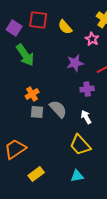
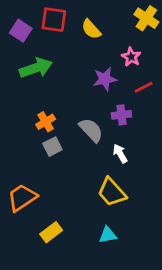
pink star: (92, 39) -> (131, 57), moved
green arrow: (25, 55) -> (36, 68), turned -75
gray semicircle: (58, 109) -> (91, 130), moved
gray square: (37, 112) -> (52, 147), turned -32

